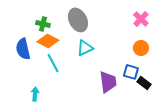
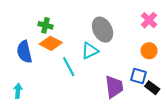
gray ellipse: (78, 20) -> (103, 30), moved
cyan line: (53, 63) -> (69, 67), moved
cyan arrow: (35, 94) -> (18, 91), moved

